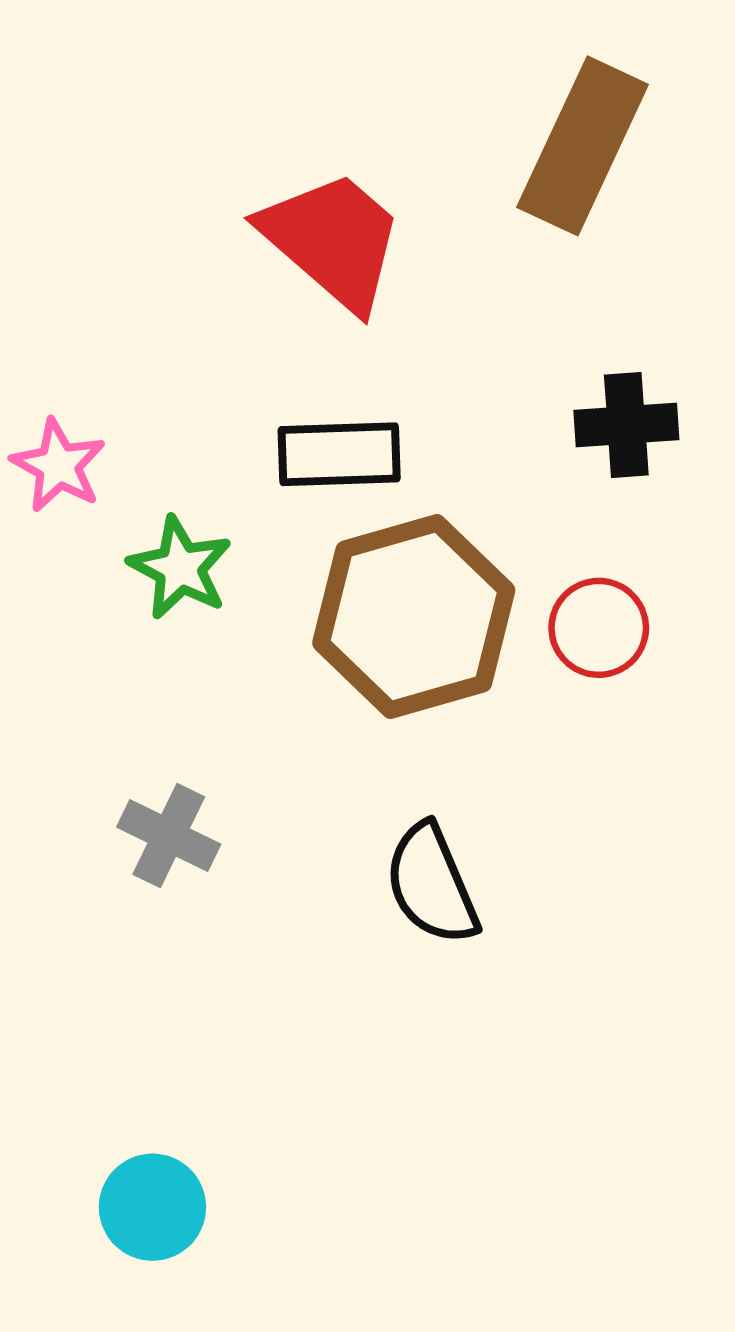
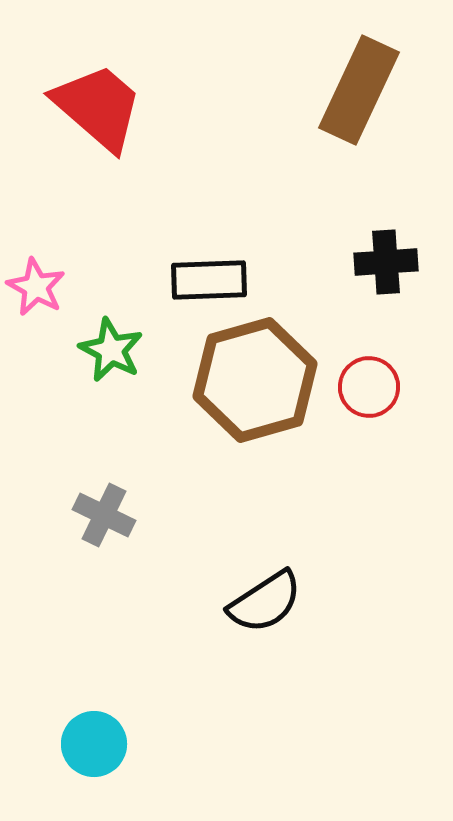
red trapezoid: (333, 240) -> (98, 107), moved
black semicircle: (432, 884) -> (265, 602), moved, turned -100

